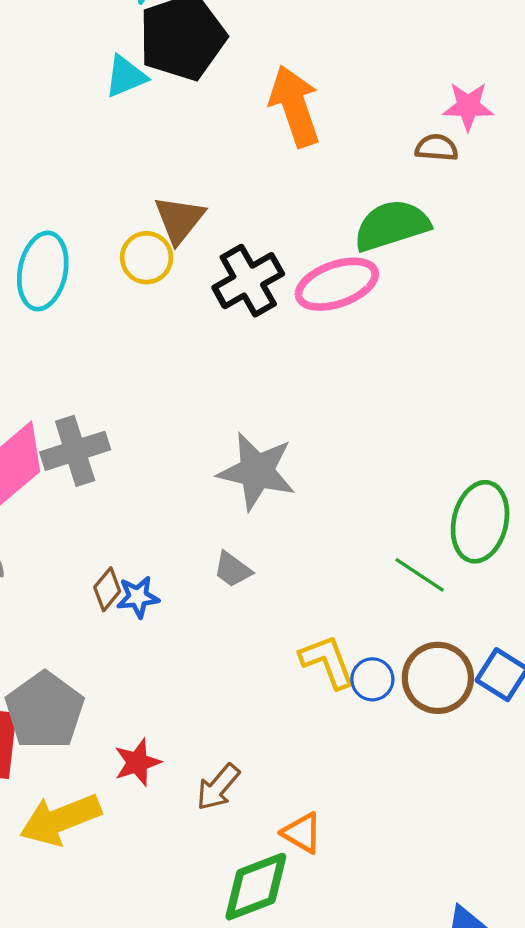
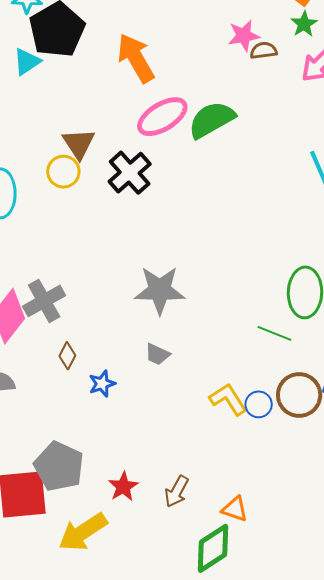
brown semicircle: (437, 148) -> (264, 51), moved
pink ellipse: (337, 284) -> (162, 117), moved
brown diamond: (107, 589) -> (67, 356), moved

